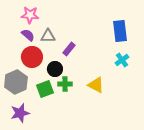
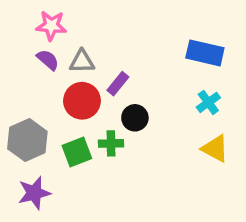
blue rectangle: (120, 31) -> (205, 53), turned -70
red circle: (32, 57) -> (82, 101), moved
black circle: (55, 69) -> (135, 118), moved
yellow triangle: (96, 85) -> (215, 149), moved

